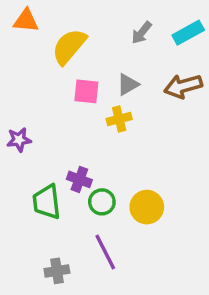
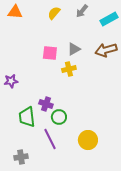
gray arrow: (142, 33) -> (82, 11), moved
yellow semicircle: (69, 46) -> (54, 13), moved, size x0.6
yellow circle: (147, 207) -> (88, 140), moved
purple line: (105, 252) -> (50, 139), moved
gray cross: (57, 271) -> (21, 157), moved

